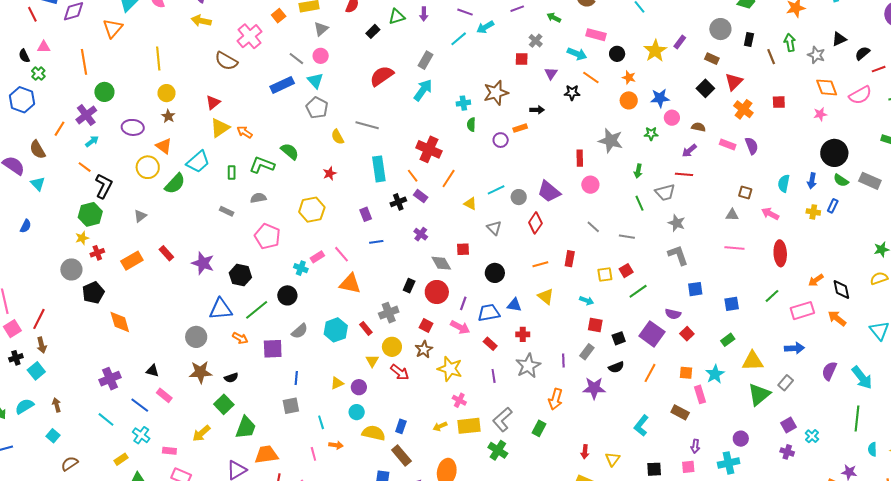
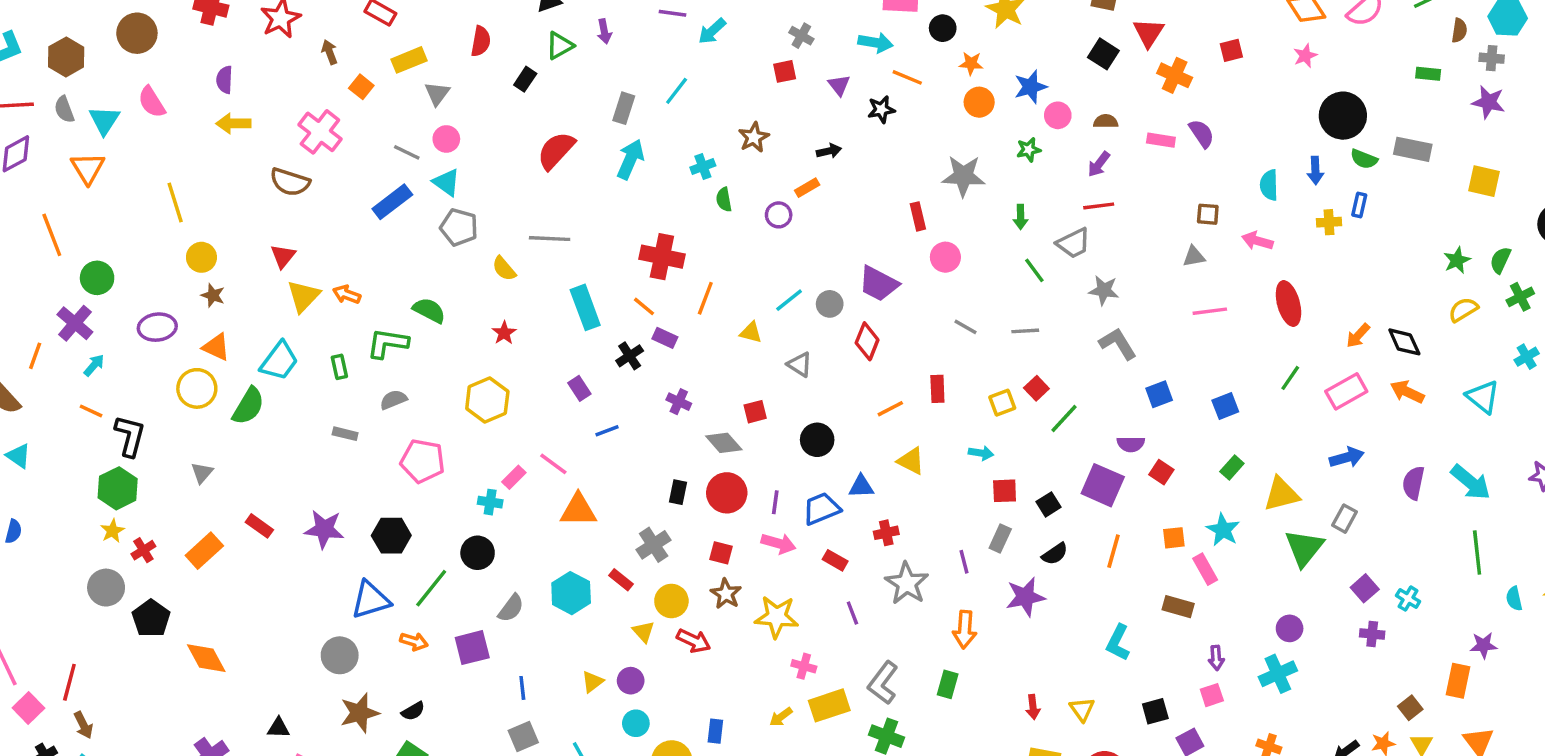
cyan line: (459, 39) -> (677, 91), moved
brown star: (496, 93) -> (754, 137), size x0.7

